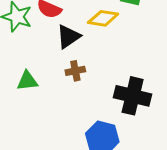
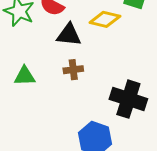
black triangle: (68, 37) -> (69, 35), turned 36

